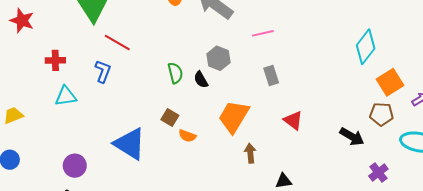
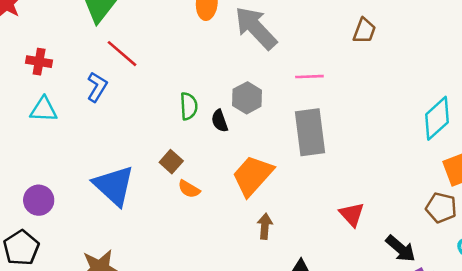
gray rectangle: (271, 76) -> (310, 132), size x1.8
red triangle: (293, 120) -> (352, 214), moved
black arrow: (352, 137) -> (401, 249), moved

